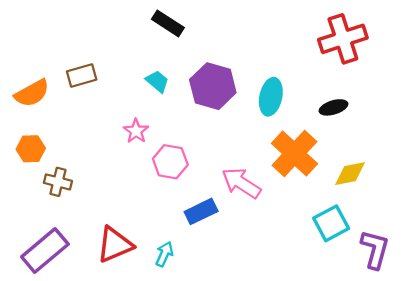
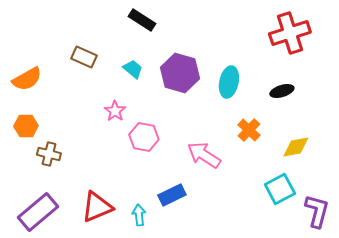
brown rectangle: (82, 75) -> (84, 57), moved, turned 40
orange cross: (294, 154) -> (249, 130), size x0.6
blue rectangle: (201, 211) -> (172, 195), moved
cyan arrow: (164, 254) -> (139, 215), turned -30

